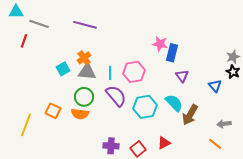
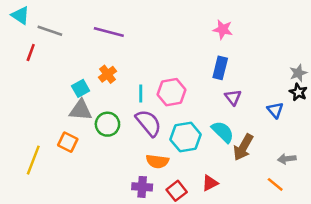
cyan triangle: (16, 12) -> (20, 15), turned 35
pink star: (160, 44) -> (223, 29), moved
gray triangle: (87, 72) -> (81, 110), moved
orange semicircle: (80, 114) -> (157, 161), moved

